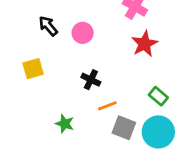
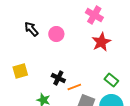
yellow square: (33, 69) -> (20, 71), moved
black cross: (91, 80) -> (58, 78), moved

